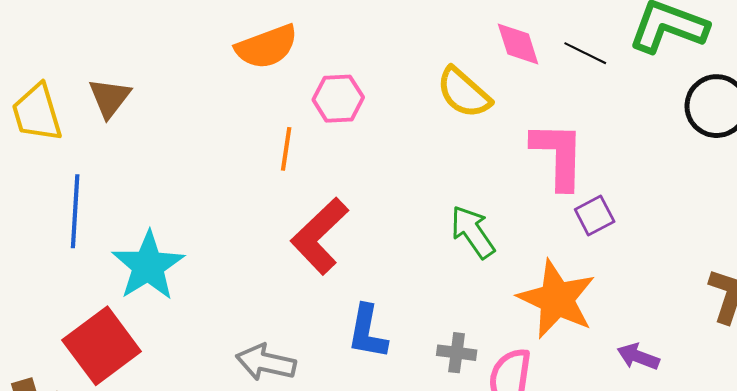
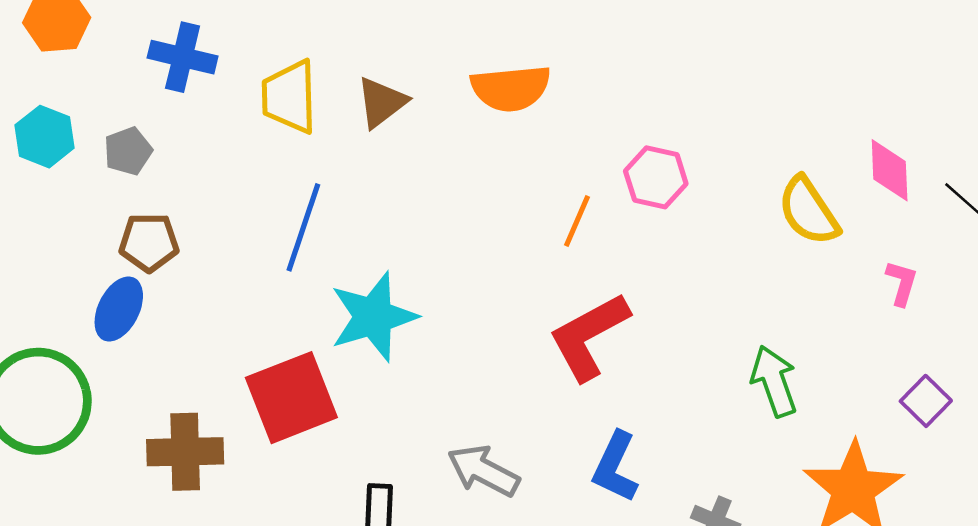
orange semicircle: (267, 47) -> (511, 88), moved
pink L-shape: (558, 155) -> (902, 283), moved, size x0.5
purple square: (595, 216) -> (926, 401), turned -33

